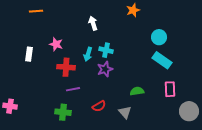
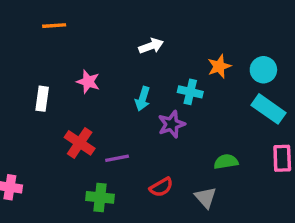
orange star: (133, 10) -> (219, 66), moved
white arrow: (93, 23) -> (151, 46), turned 88
cyan cross: (106, 50) -> (190, 92), moved
red cross: (66, 67) -> (80, 143), moved, turned 30

